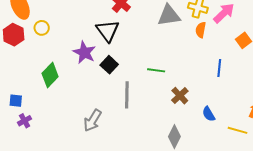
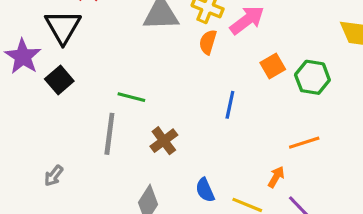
gray line: (127, 95) -> (109, 134), moved
blue semicircle: (209, 114) -> (205, 190), moved
gray arrow: (93, 121) -> (54, 176), moved, size x0.6

